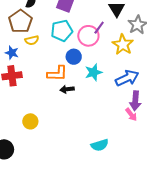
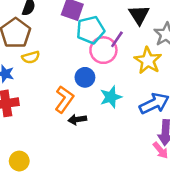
cyan pentagon: (62, 31) -> (90, 30), moved
orange L-shape: (57, 73) -> (64, 99), turned -55
yellow circle: (30, 121) -> (19, 161), moved

